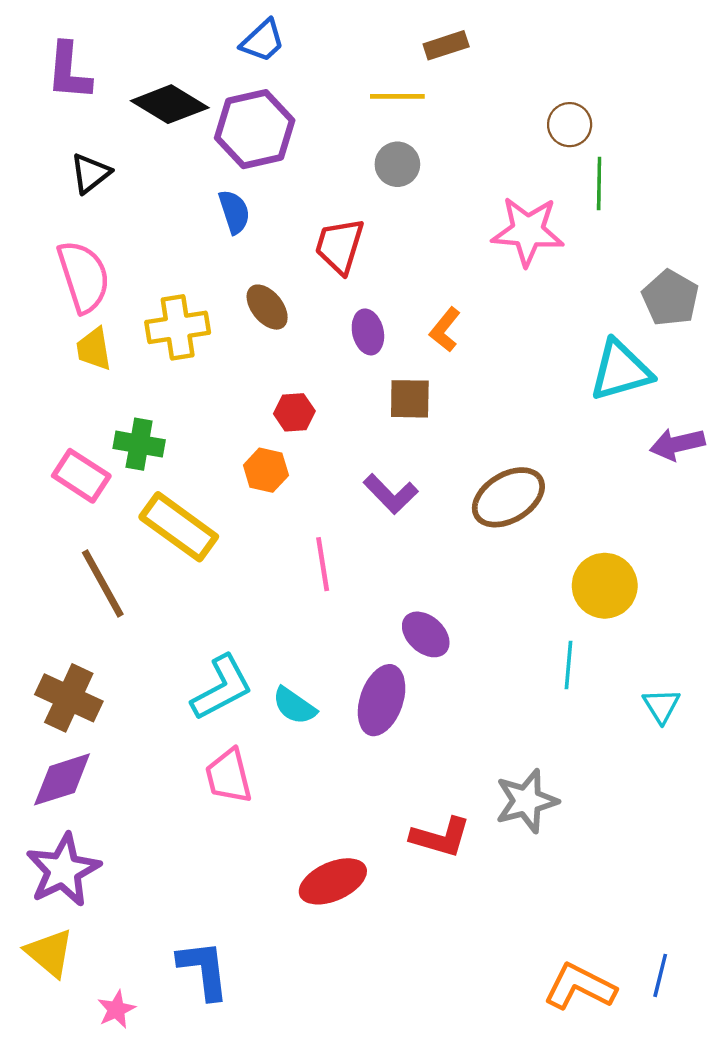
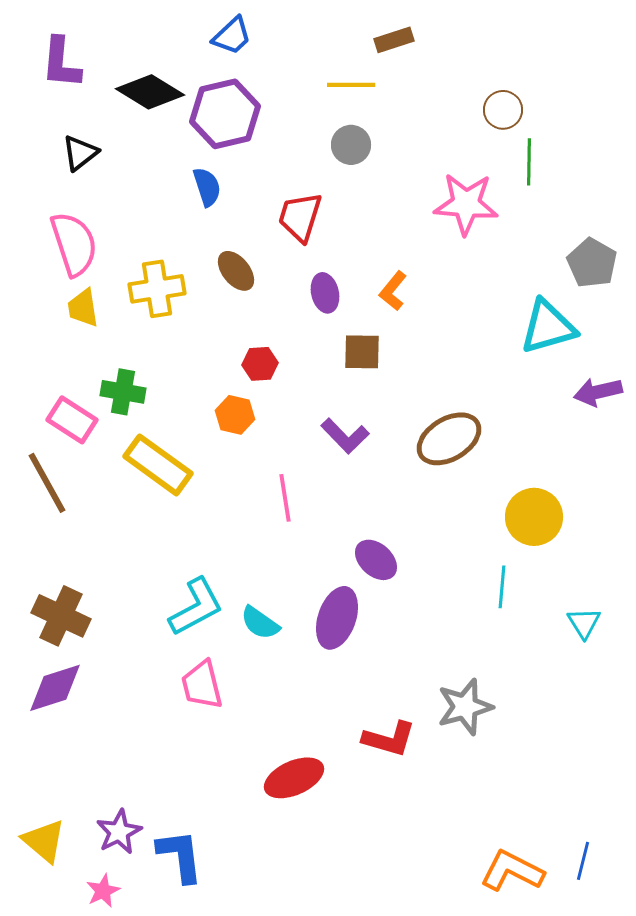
brown line: (103, 583) -> (47, 483), moved
purple star: (63, 870) -> (119, 832), moved, size x0.7

